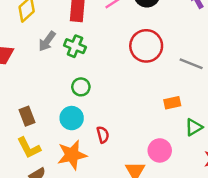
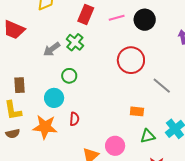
gray arrow: (47, 41) -> (52, 49), moved

